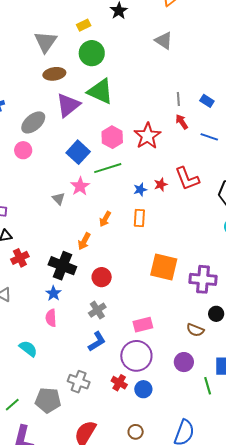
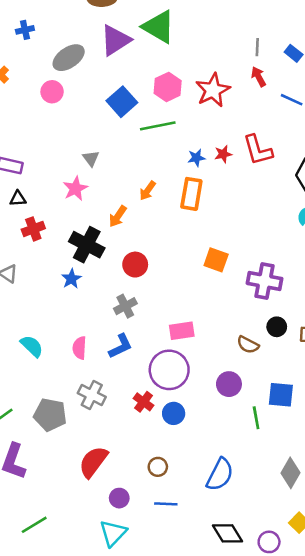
pink star: (80, 186) -> (75, 189), moved
orange rectangle: (139, 218) -> (191, 194), size x1.4
orange square: (164, 267) -> (216, 260), size x0.7
pink semicircle: (51, 318) -> (79, 348), moved

